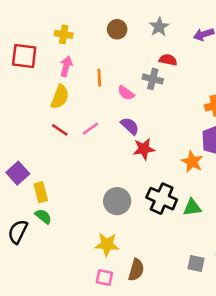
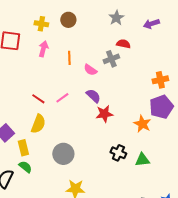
brown circle: (117, 29) -> (68, 20), moved
gray cross: (153, 79) -> (111, 59), turned -35
yellow semicircle: (60, 97) -> (38, 124), moved
black cross: (162, 199) -> (118, 153), size x0.7
gray circle: (117, 201) -> (63, 154), moved

